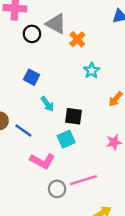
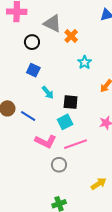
black circle: (32, 34) -> (32, 42), moved
pink line: (83, 180) -> (76, 144), moved

